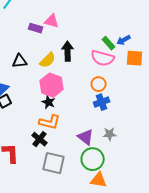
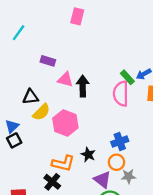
pink triangle: (52, 21) -> (65, 79), moved
pink semicircle: (103, 58) -> (121, 94), turned 75
yellow semicircle: (48, 60) -> (41, 112), moved
orange circle: (99, 84) -> (116, 162), moved
black star: (49, 102) -> (88, 155), moved

